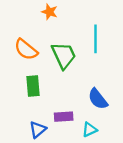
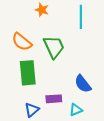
cyan line: (95, 39) -> (81, 17), moved
green rectangle: (33, 86) -> (28, 73), size x1.4

